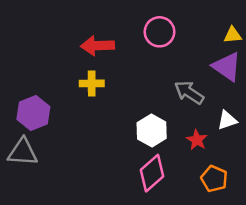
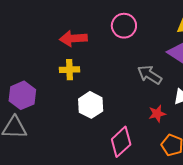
white hexagon: (152, 130) -> (91, 105), moved
red star: (197, 140) -> (157, 114), turned 30

